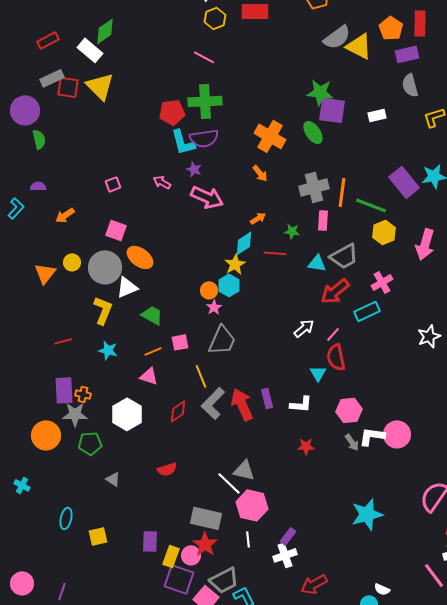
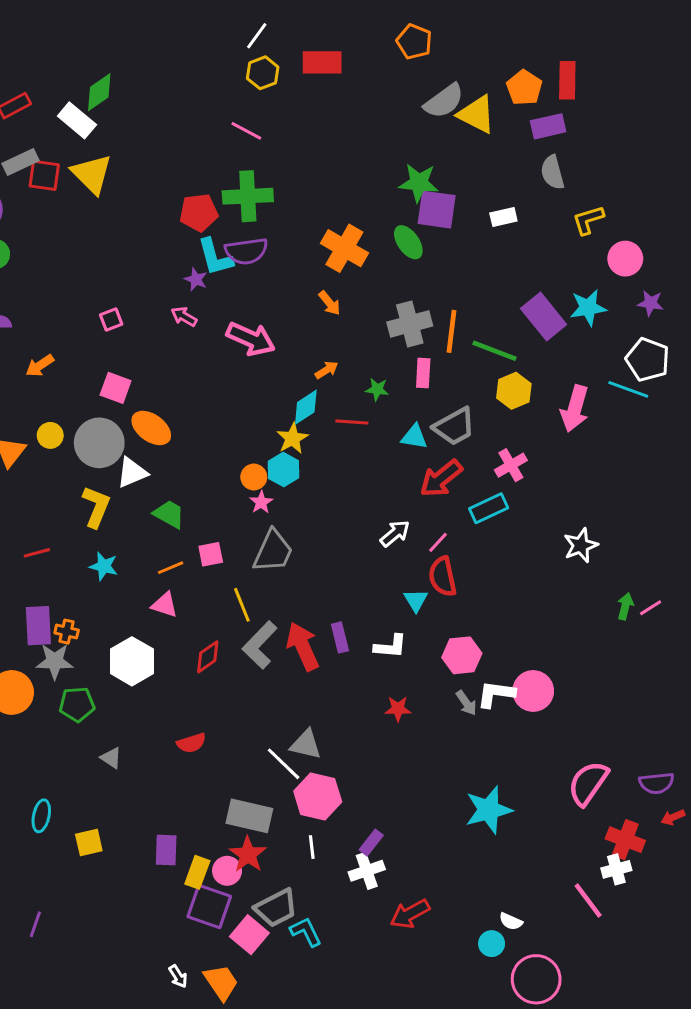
purple star: (194, 169) -> (196, 279), moved

